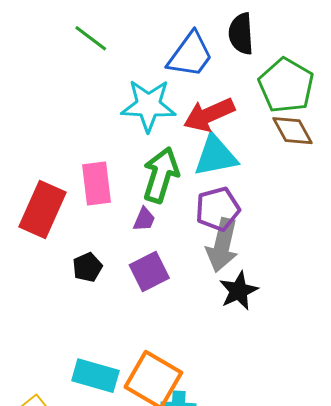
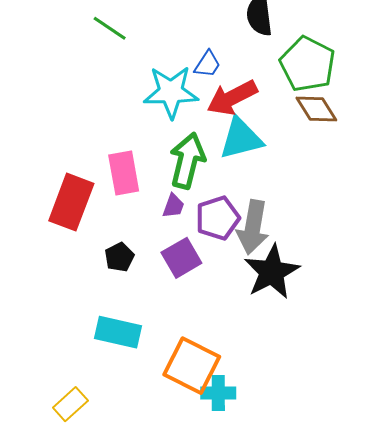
blue trapezoid: (190, 55) -> (207, 64), moved, size x0.6
purple pentagon: (218, 209) -> (218, 218), moved
black star: (239, 291) -> (272, 272), size x1.4
cyan rectangle: (95, 376) -> (118, 332), moved

